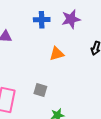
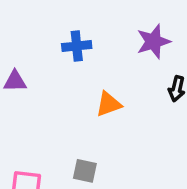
purple star: (71, 19) -> (153, 42), moved

